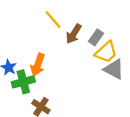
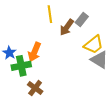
yellow line: (53, 20) -> (50, 14), turned 30
gray rectangle: (96, 37) -> (82, 19), moved

